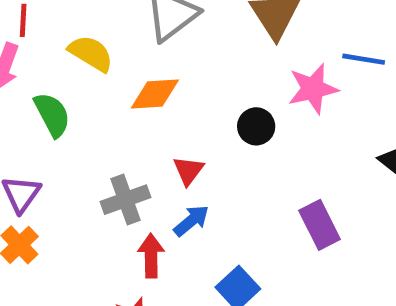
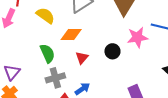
green semicircle: (52, 115) -> (47, 53), moved
red triangle: (188, 171) -> (82, 58), moved

